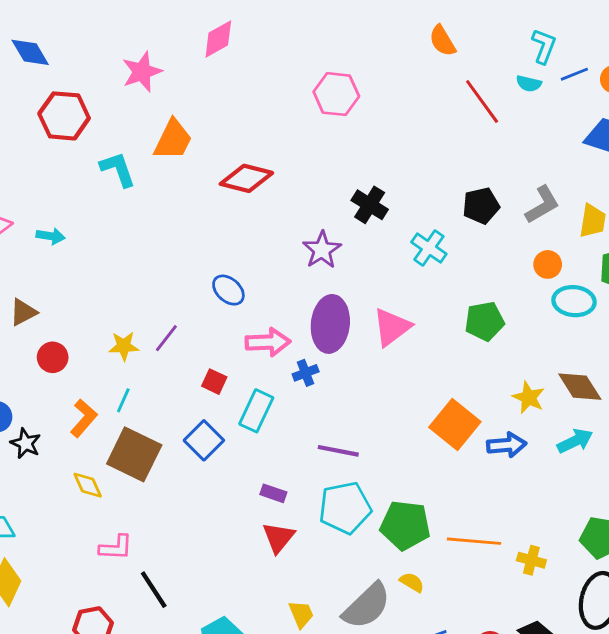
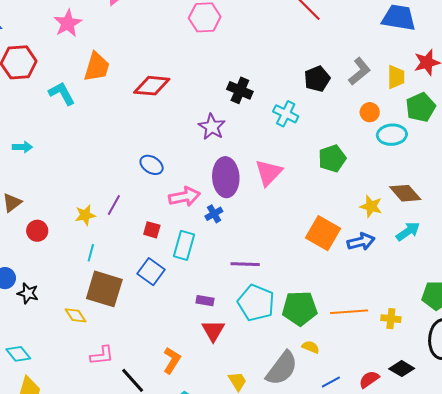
orange L-shape: (84, 418) -> (172, 360), moved
cyan pentagon: (345, 508) -> (256, 303), turned -30

